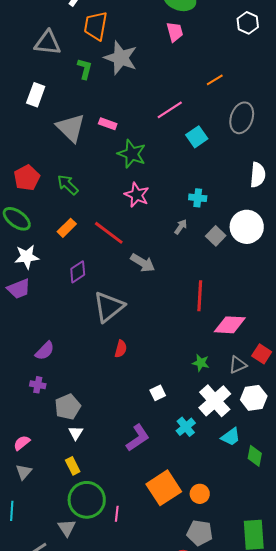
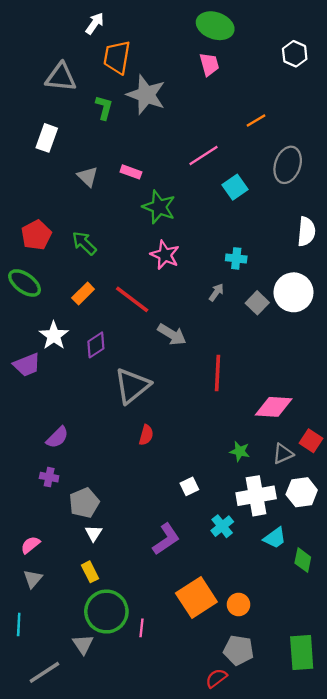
gray triangle: (71, 128) -> (88, 177), size x0.6
white star: (27, 257) -> (54, 336), moved, turned -30
red line: (200, 296) -> (217, 373), moved
white cross: (215, 401) -> (256, 496), turned 32

